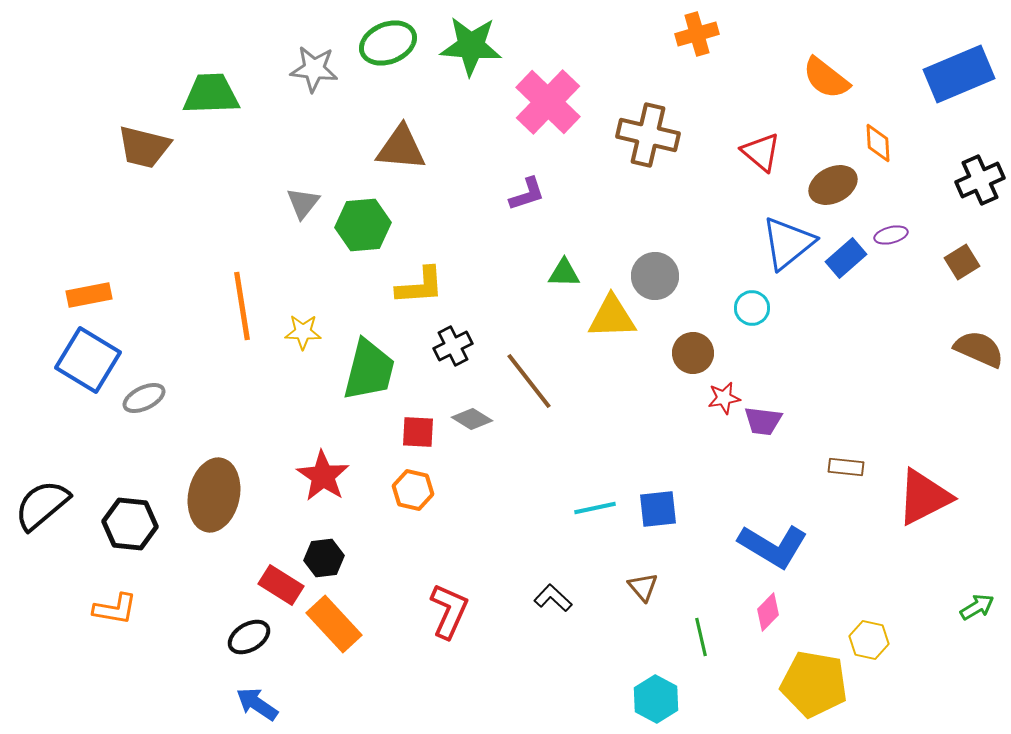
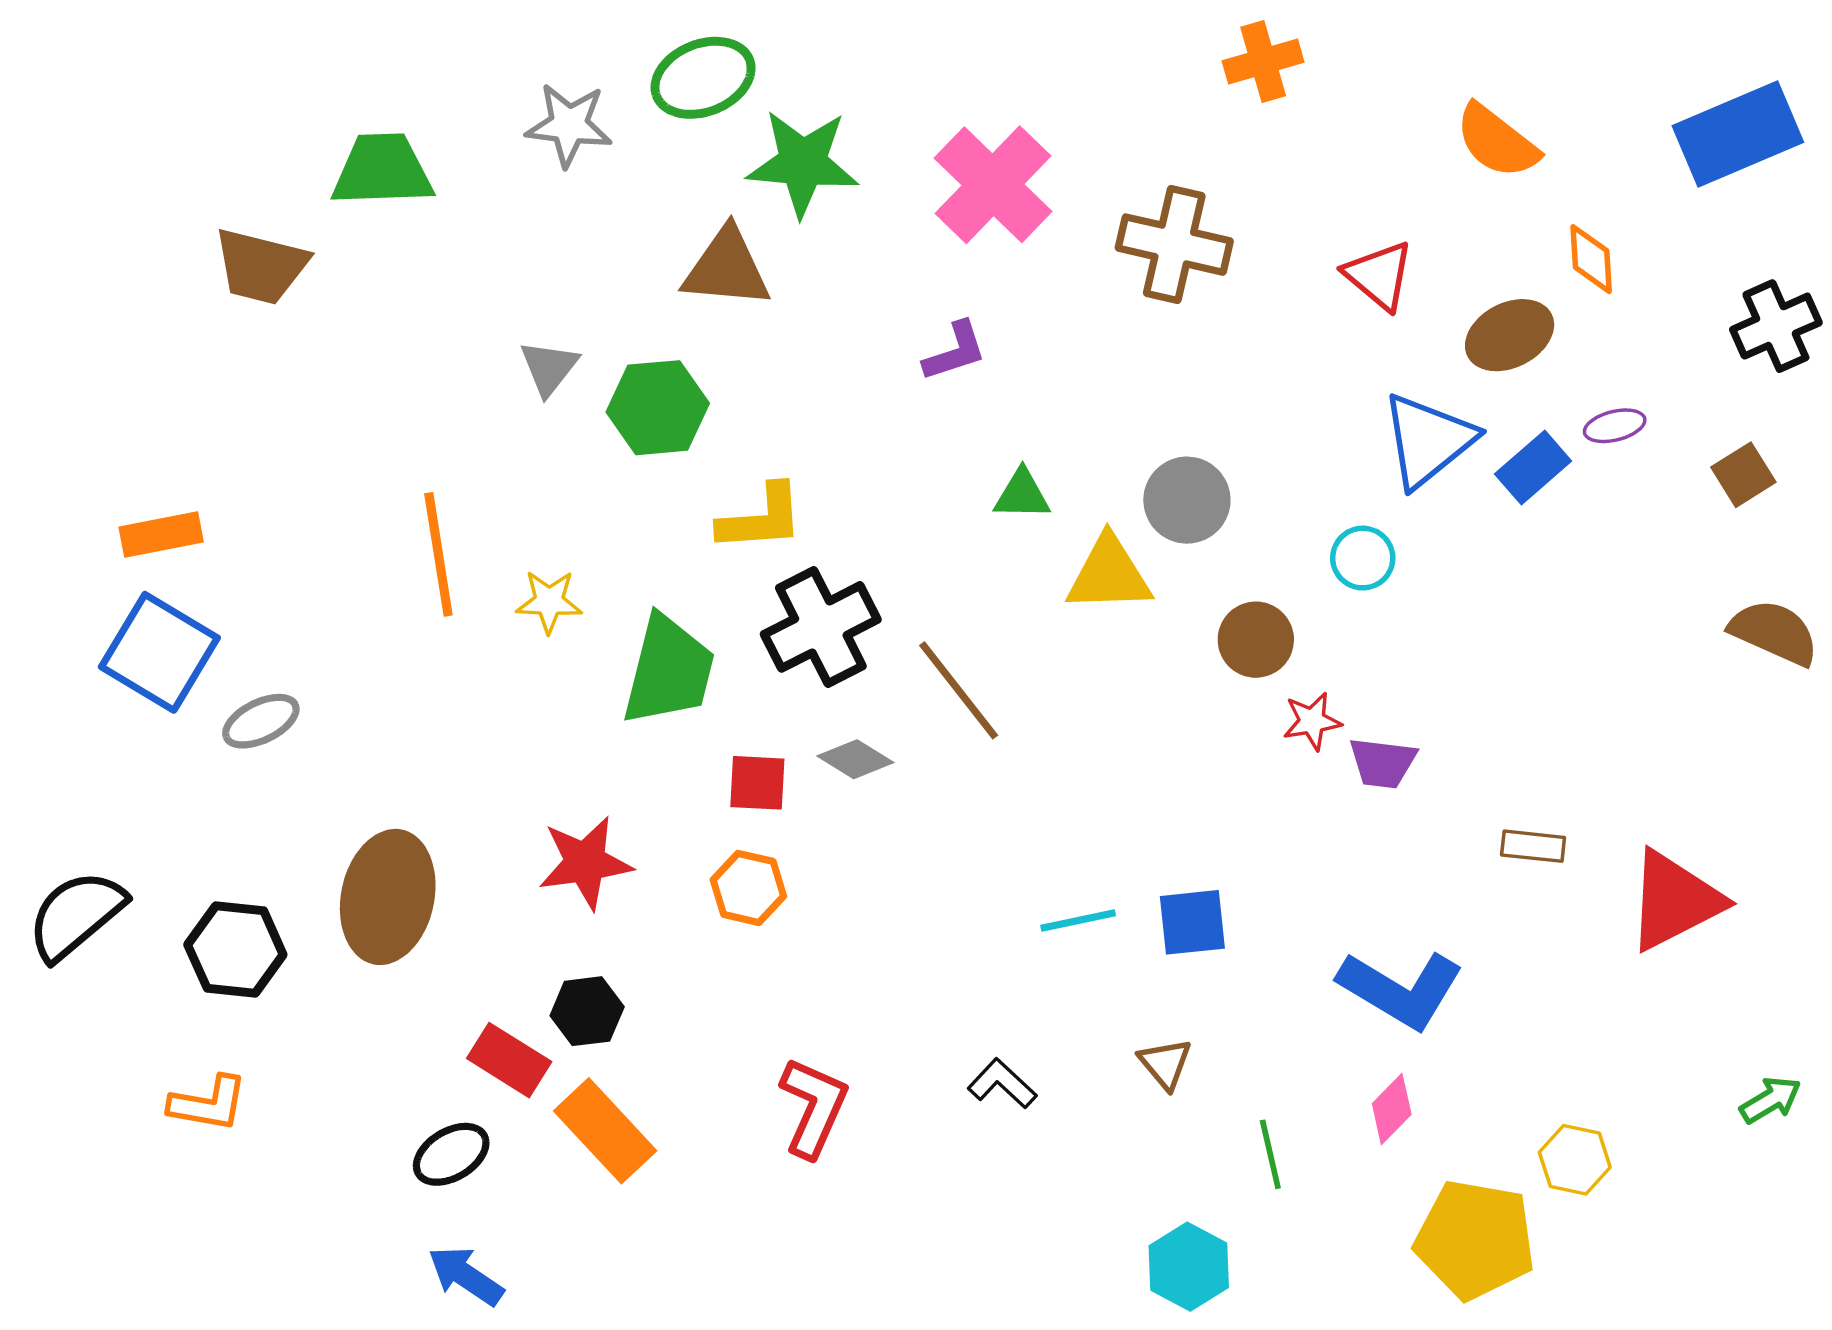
green star: (471, 46) -> (803, 163), moved
black cross: (453, 346) -> (821, 627), size x1.6
red star: (323, 476) -> (585, 863), turned 30

